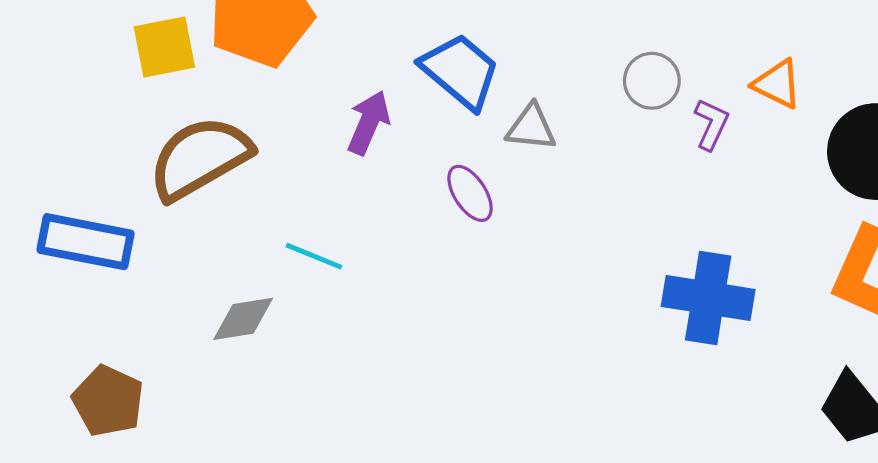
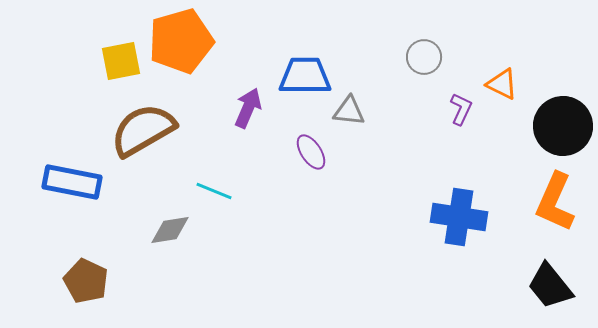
blue trapezoid: (460, 71) -> (305, 76), turned -40
gray circle: (652, 81) -> (424, 57), moved

